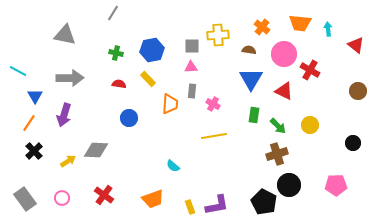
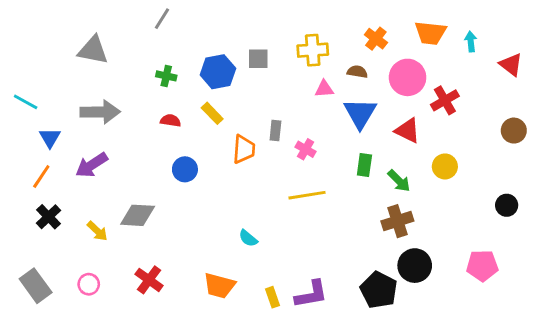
gray square: (192, 46) -> (258, 59), moved
pink triangle: (191, 67) -> (324, 89), moved
red cross: (310, 70) -> (445, 100), turned 30
purple arrow: (64, 115) -> (92, 165), turned 40
yellow circle: (310, 125) -> (445, 166), moved
yellow arrow: (68, 161) -> (97, 231), turned 77
orange trapezoid: (153, 199) -> (219, 286), turned 35

